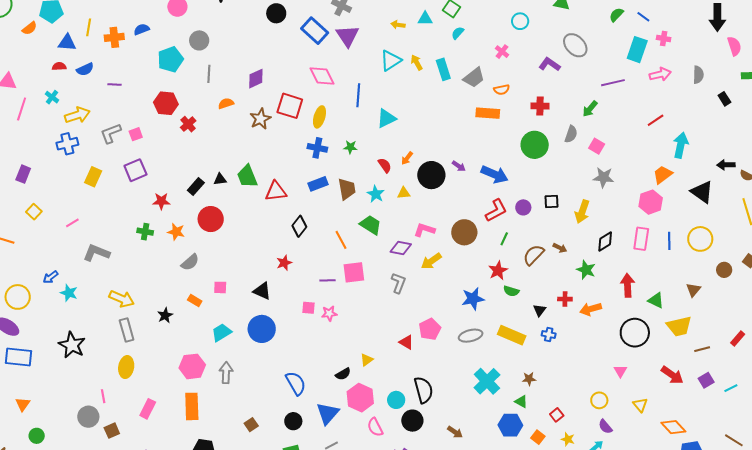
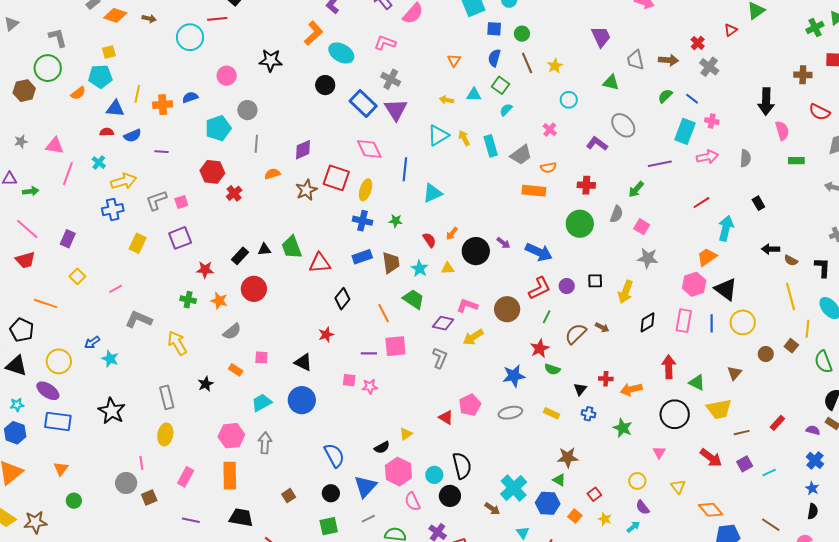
black rectangle: (724, 99) -> (758, 203), moved
black triangle: (702, 192) -> (726, 289), moved
green star: (586, 270) -> (623, 428), moved
yellow arrow: (122, 299) -> (177, 343), moved, turned -145
yellow rectangle: (512, 335) -> (551, 413), size x0.6
brown star: (529, 379) -> (568, 457), size x1.5
cyan cross: (487, 381) -> (514, 488), moved

